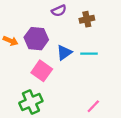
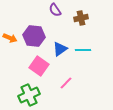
purple semicircle: (59, 11) -> (55, 10), turned 80
pink line: (93, 106) -> (66, 83), moved

